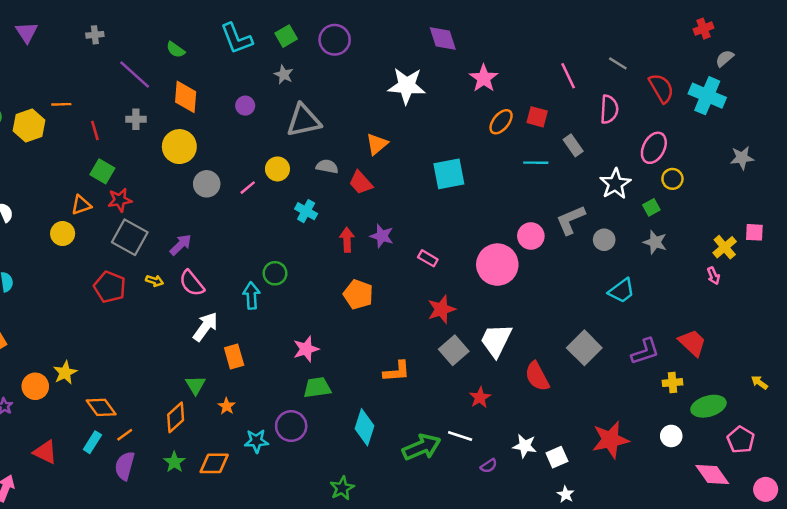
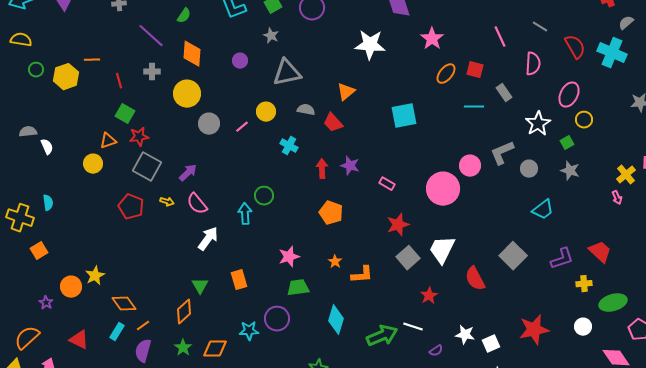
green semicircle: (176, 50) -> (184, 16), turned -91
orange rectangle: (234, 356) -> (239, 280), moved
orange star: (227, 406) -> (335, 262), moved

